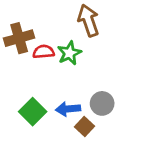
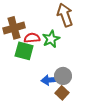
gray circle: (102, 103) -> (63, 76), moved
green square: (33, 112) -> (24, 51), moved, turned -30

